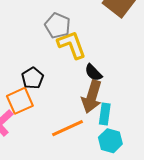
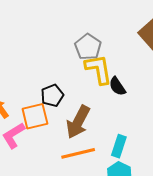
black semicircle: (93, 73) -> (117, 86), moved
brown arrow: (92, 97) -> (78, 122), moved

